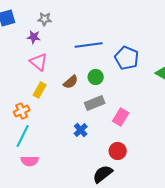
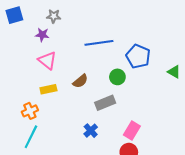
green circle: (96, 77) -> (117, 77), moved
yellow rectangle: (40, 90) -> (48, 89), turned 49
pink rectangle: (121, 117) -> (132, 131), moved

